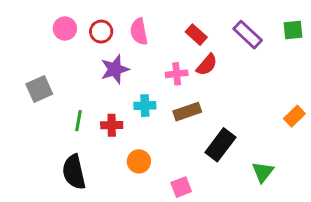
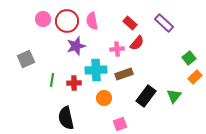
green square: (293, 30) -> (189, 58), moved, turned -32
red circle: (101, 32) -> (67, 21), size x1.5
cyan cross: (145, 106) -> (96, 70), size x1.5
orange circle: (139, 161) -> (104, 98), moved
black semicircle: (74, 172) -> (66, 118), moved
green triangle: (263, 172) -> (174, 96), moved

